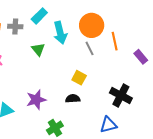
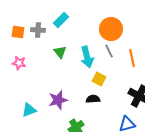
cyan arrow: (60, 33) -> (87, 57), moved
orange line: (115, 41) -> (132, 58), moved

